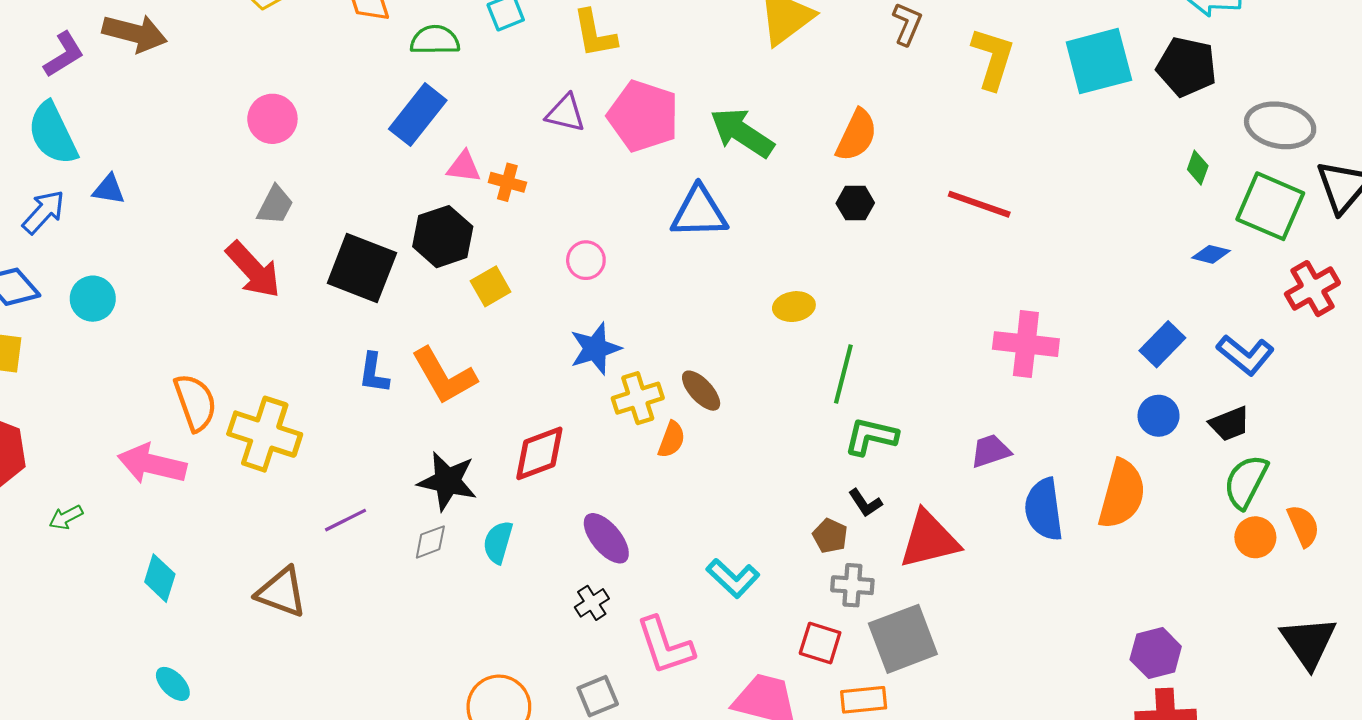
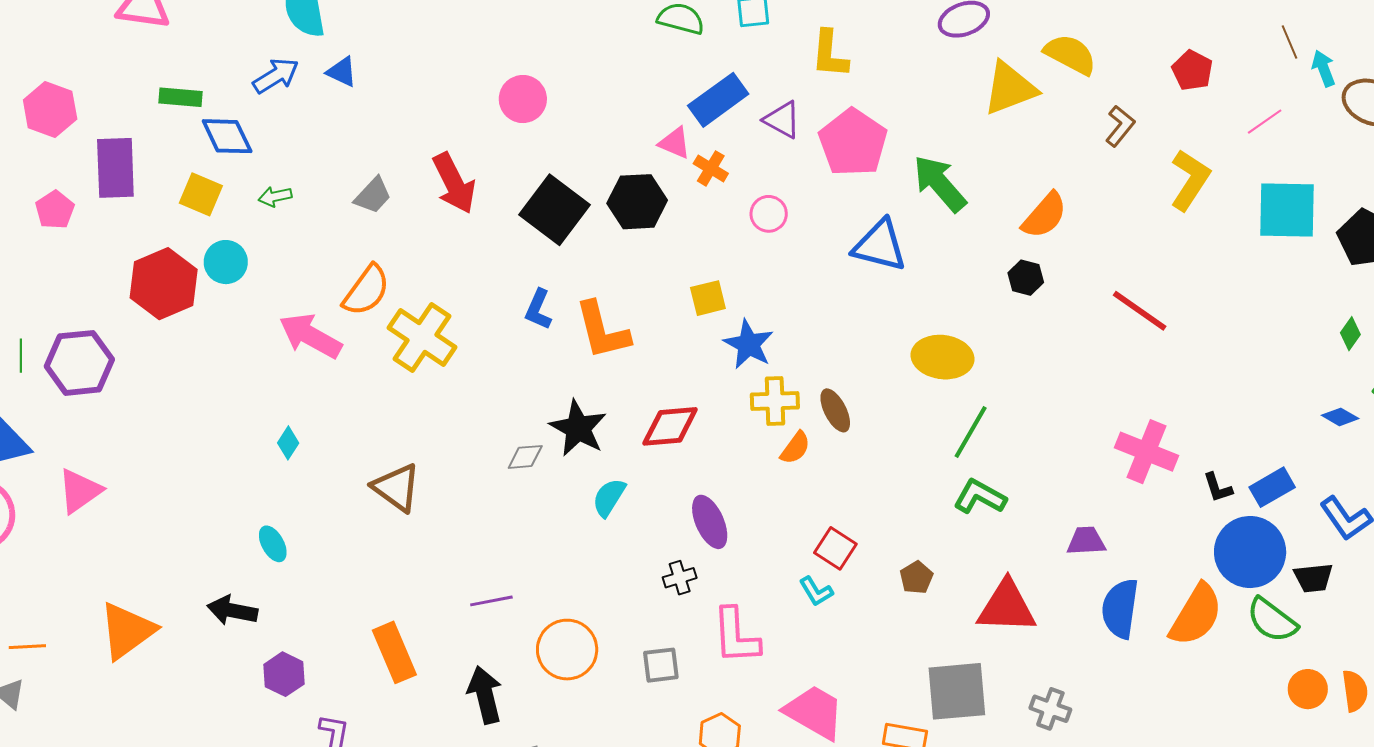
blue rectangle: (418, 115) -> (718, 100), moved
pink circle: (272, 119) -> (523, 99), moved
gray trapezoid: (275, 205) -> (373, 195), moved
pink circle: (586, 260) -> (769, 214), moved
yellow square: (491, 286) -> (708, 298), moved
cyan circle: (93, 299) -> (226, 262), moved
yellow ellipse: (794, 307) -> (943, 357), size x1.5
blue star: (595, 349) -> (749, 344), turned 30
orange semicircle: (195, 402) -> (366, 290), turned 40
blue circle: (1159, 416) -> (1250, 552), size x1.8
green semicircle: (1246, 482) -> (1272, 620), moved, turned -96
black L-shape: (865, 503) -> (1218, 488), moved
green arrow: (66, 517) -> (275, 197), moved
purple line: (346, 520) -> (491, 601), moved
gray diamond: (430, 542) -> (525, 457), moved
cyan diamond: (160, 578) -> (288, 443), size x0.7
cyan L-shape: (733, 578) -> (816, 591), size x0.7
gray cross: (852, 585) -> (1050, 709), moved
red square: (820, 643) -> (835, 548), moved

